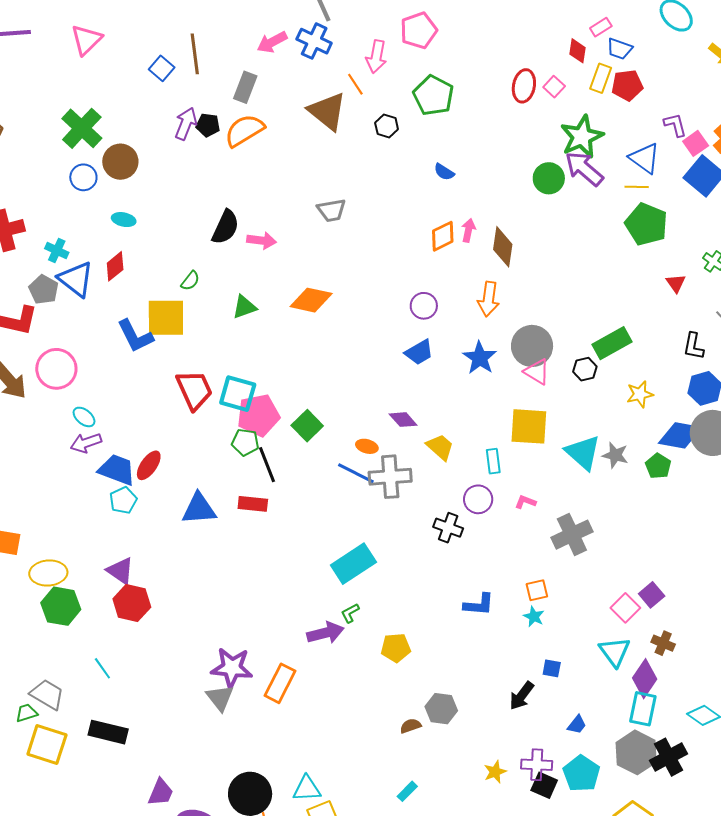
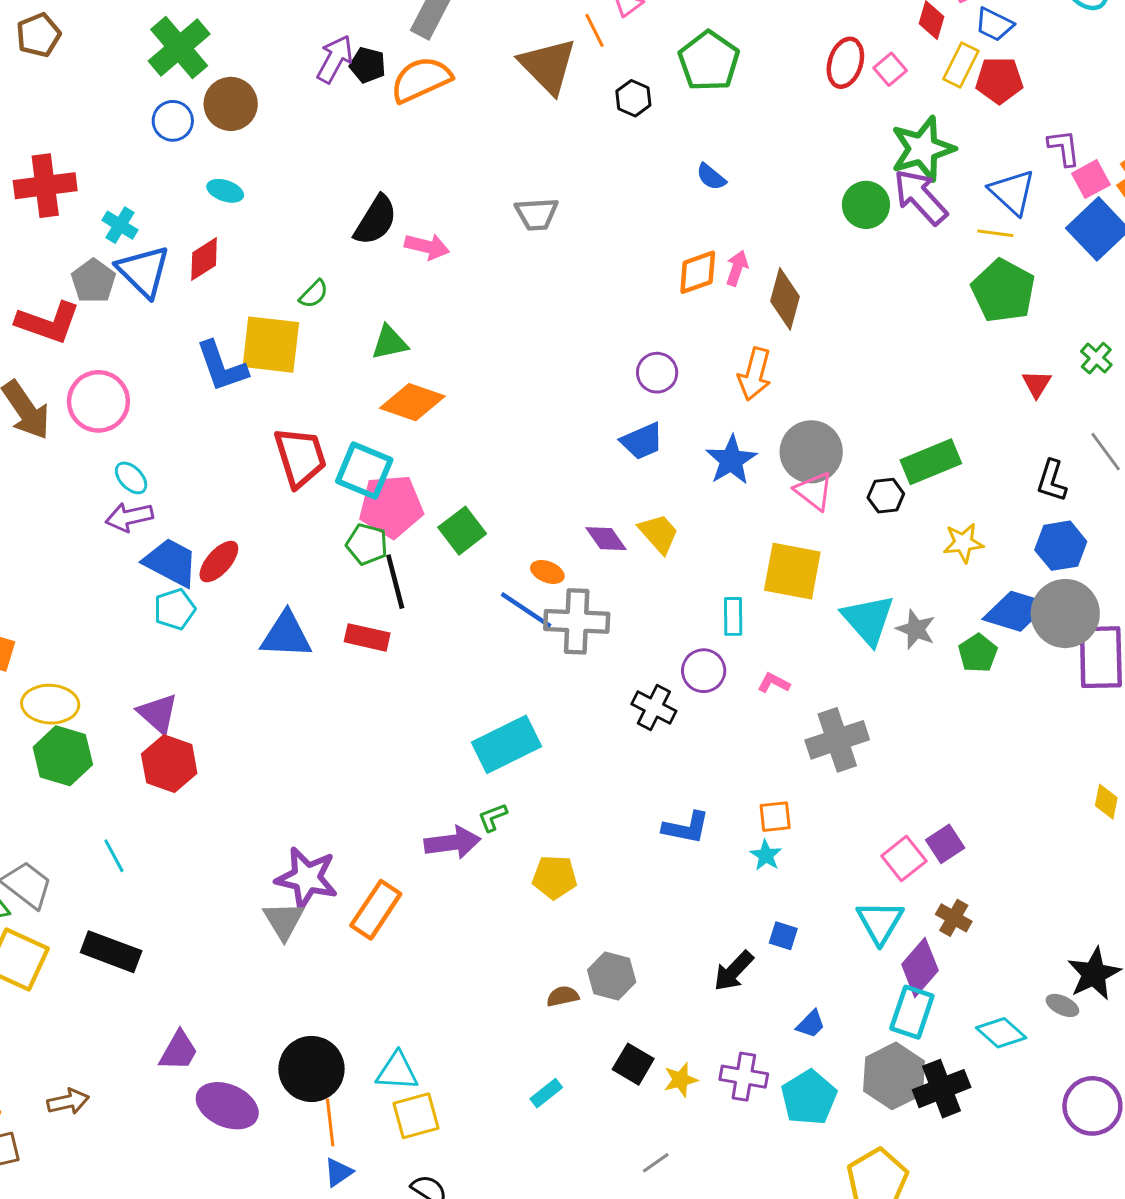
orange diamond: (311, 300) -> (412, 402), moved
yellow trapezoid: (440, 447) -> (659, 533), moved
black square: (544, 785) -> (633, 1064), moved

